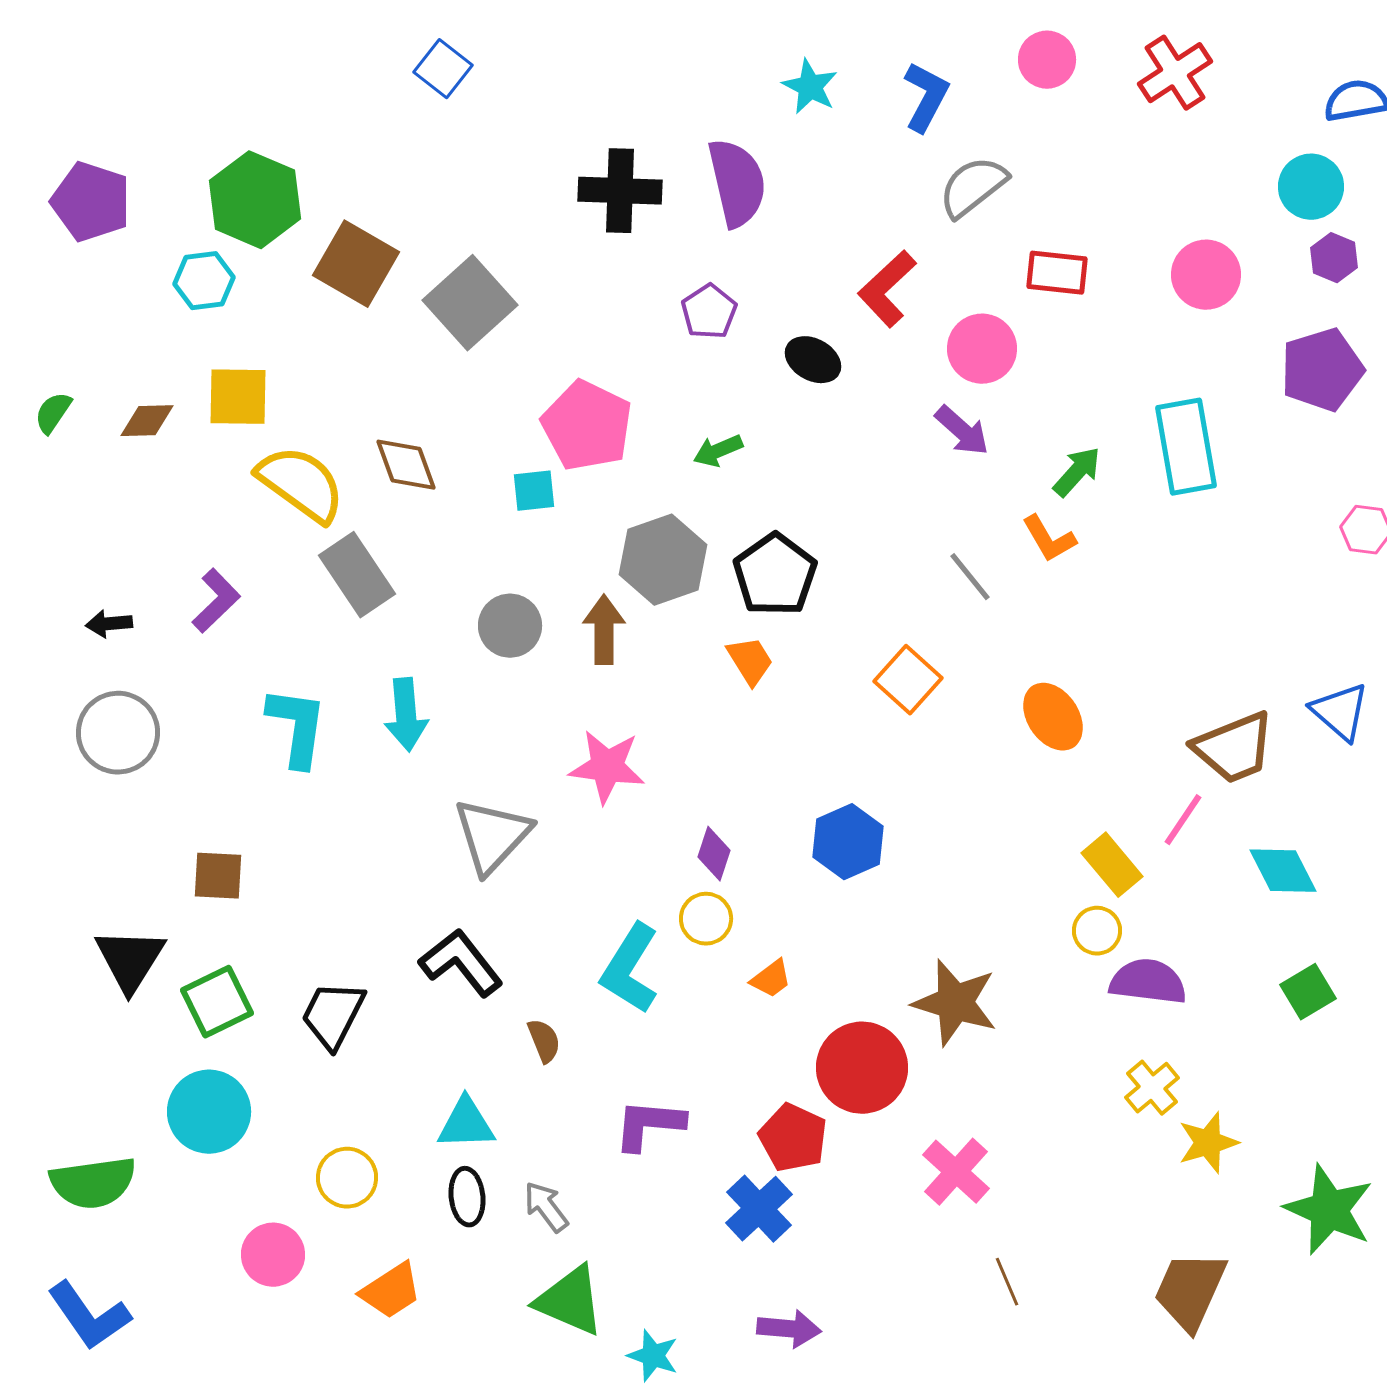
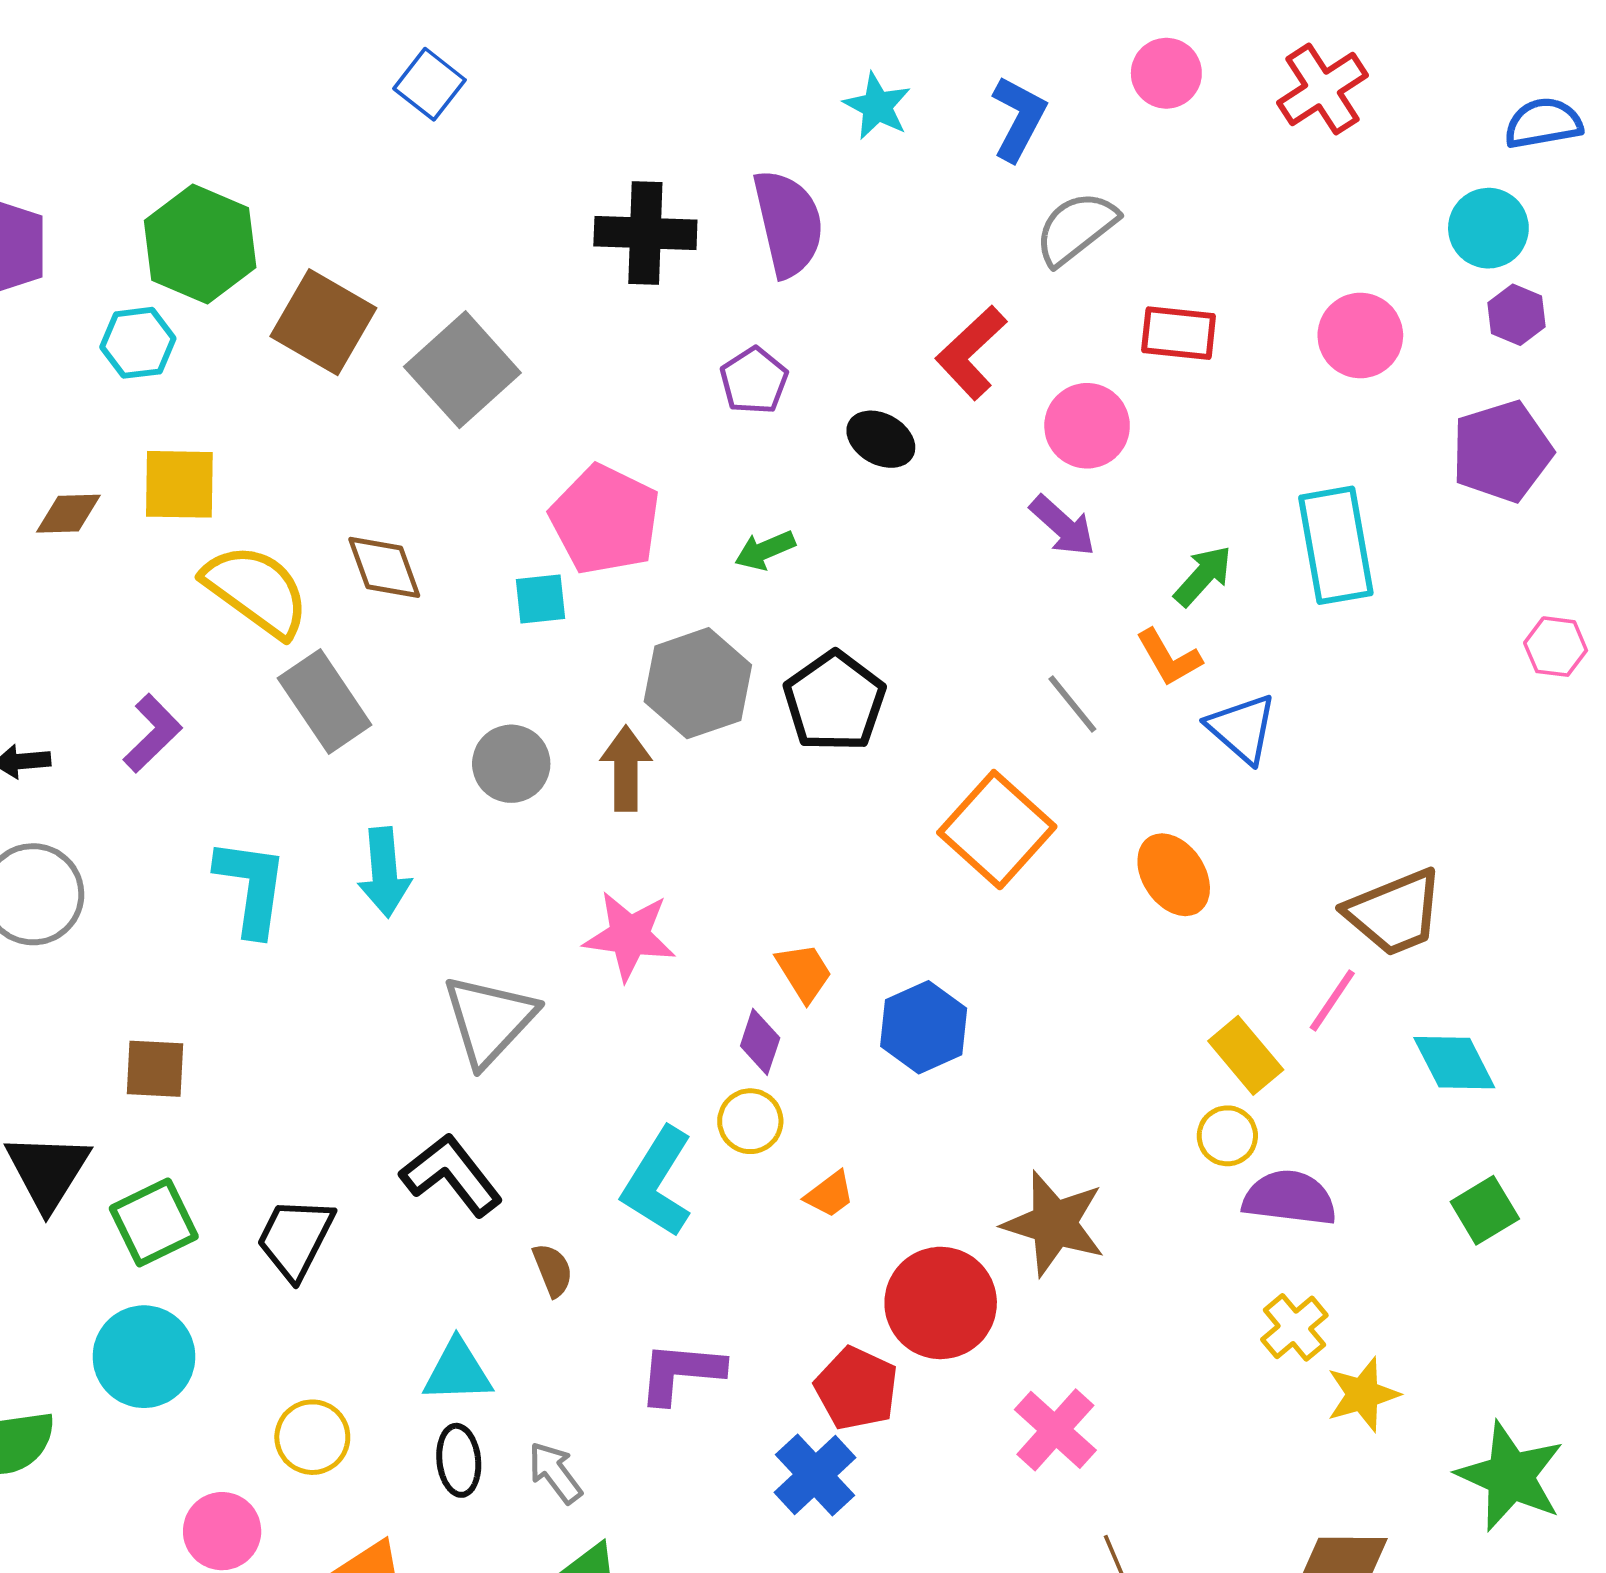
orange trapezoid: (750, 661) -> (804, 972), moved
orange square: (908, 680) -> (997, 830), size x1.4
blue triangle: (1340, 712) -> (1242, 728), moved

